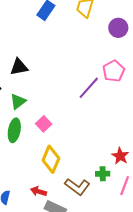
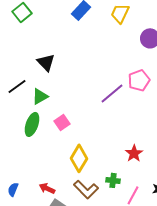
black triangle: (19, 67) -> (46, 62), turned 48
red star: (120, 156) -> (134, 153), moved
yellow diamond: (51, 159) -> (79, 158), moved

